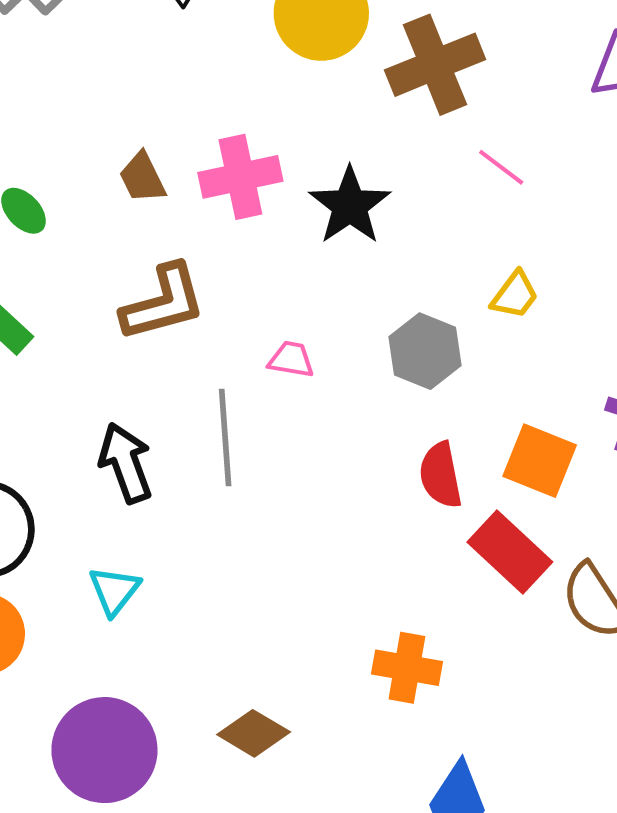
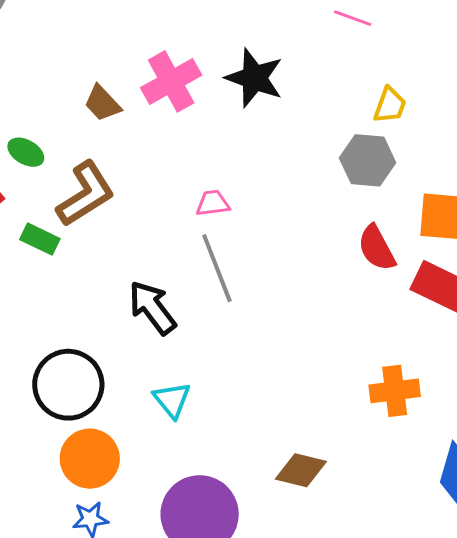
brown L-shape: (163, 303) -> (86, 194), moved
gray hexagon: (425, 351) -> (368, 160), moved
pink trapezoid: (291, 359) -> (213, 203), moved

